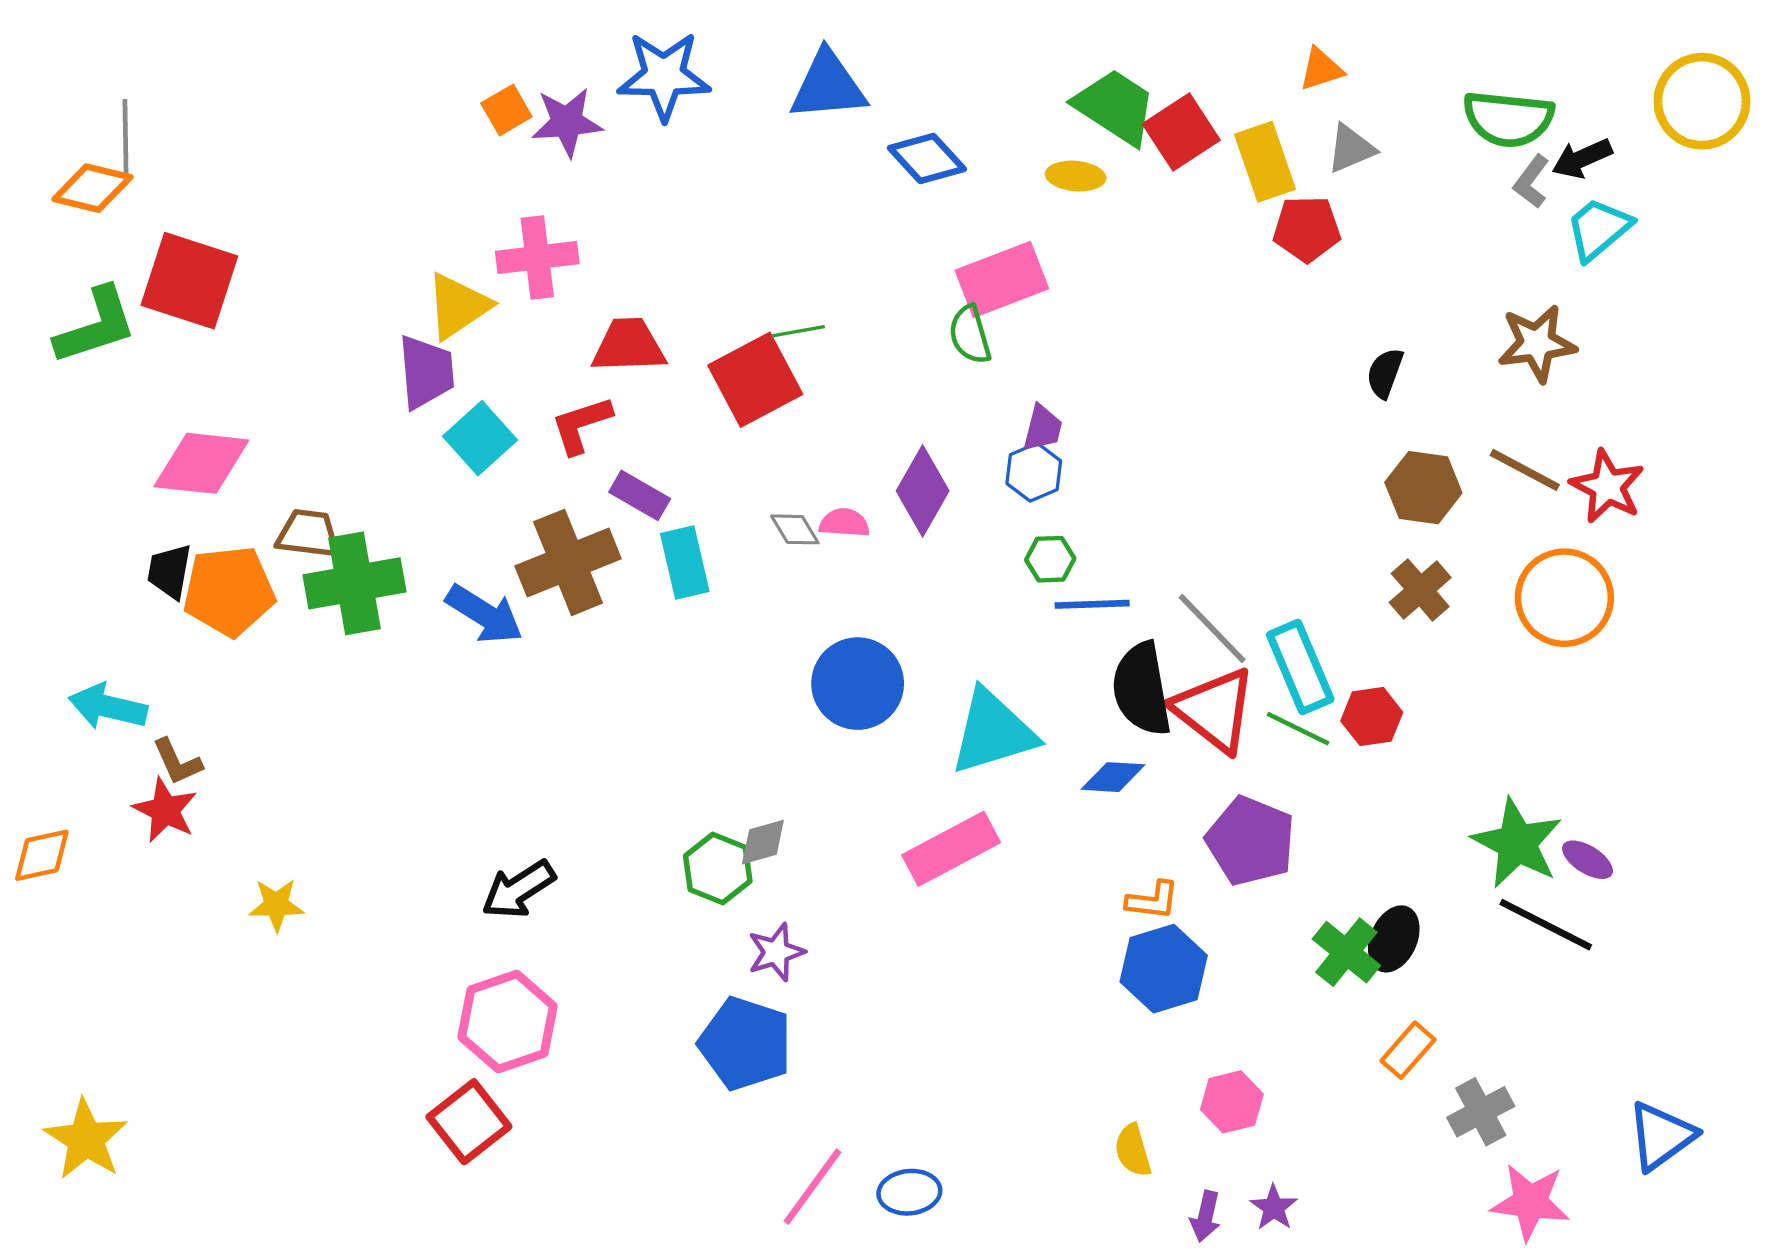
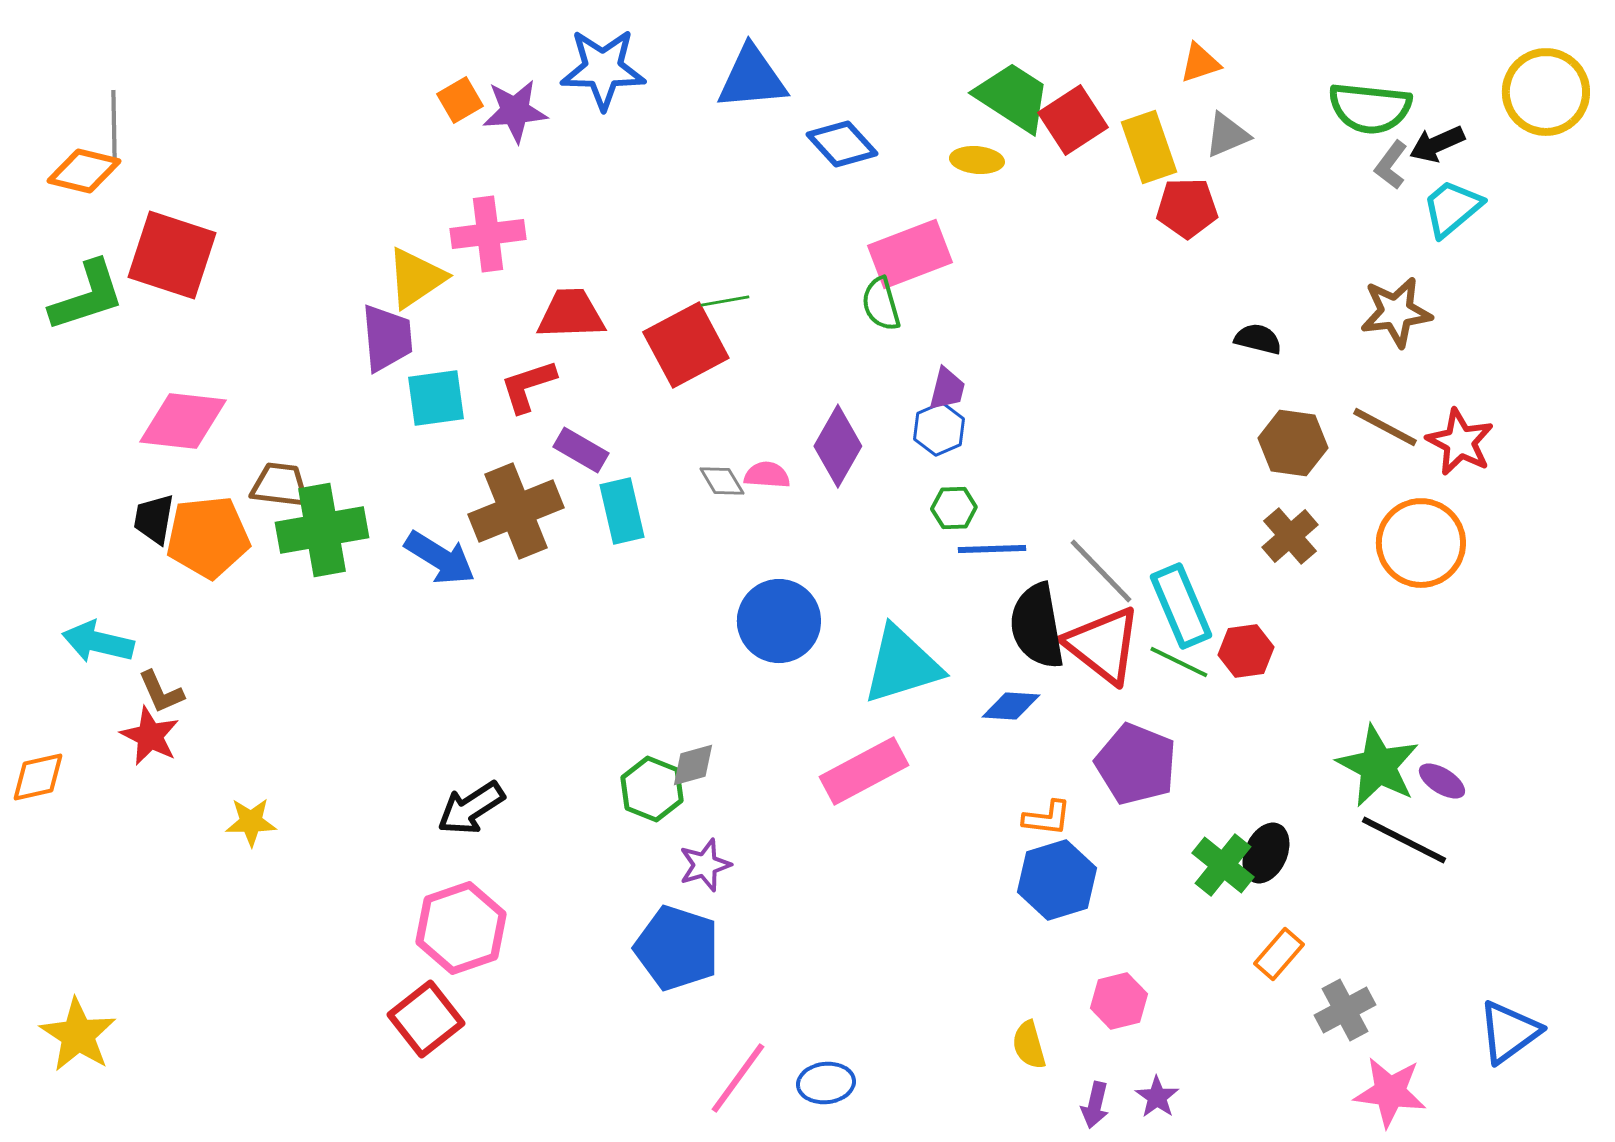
black semicircle: (1385, 373) -> (1258, 339), turned 84
cyan square: (480, 438) -> (436, 398), turned 34

